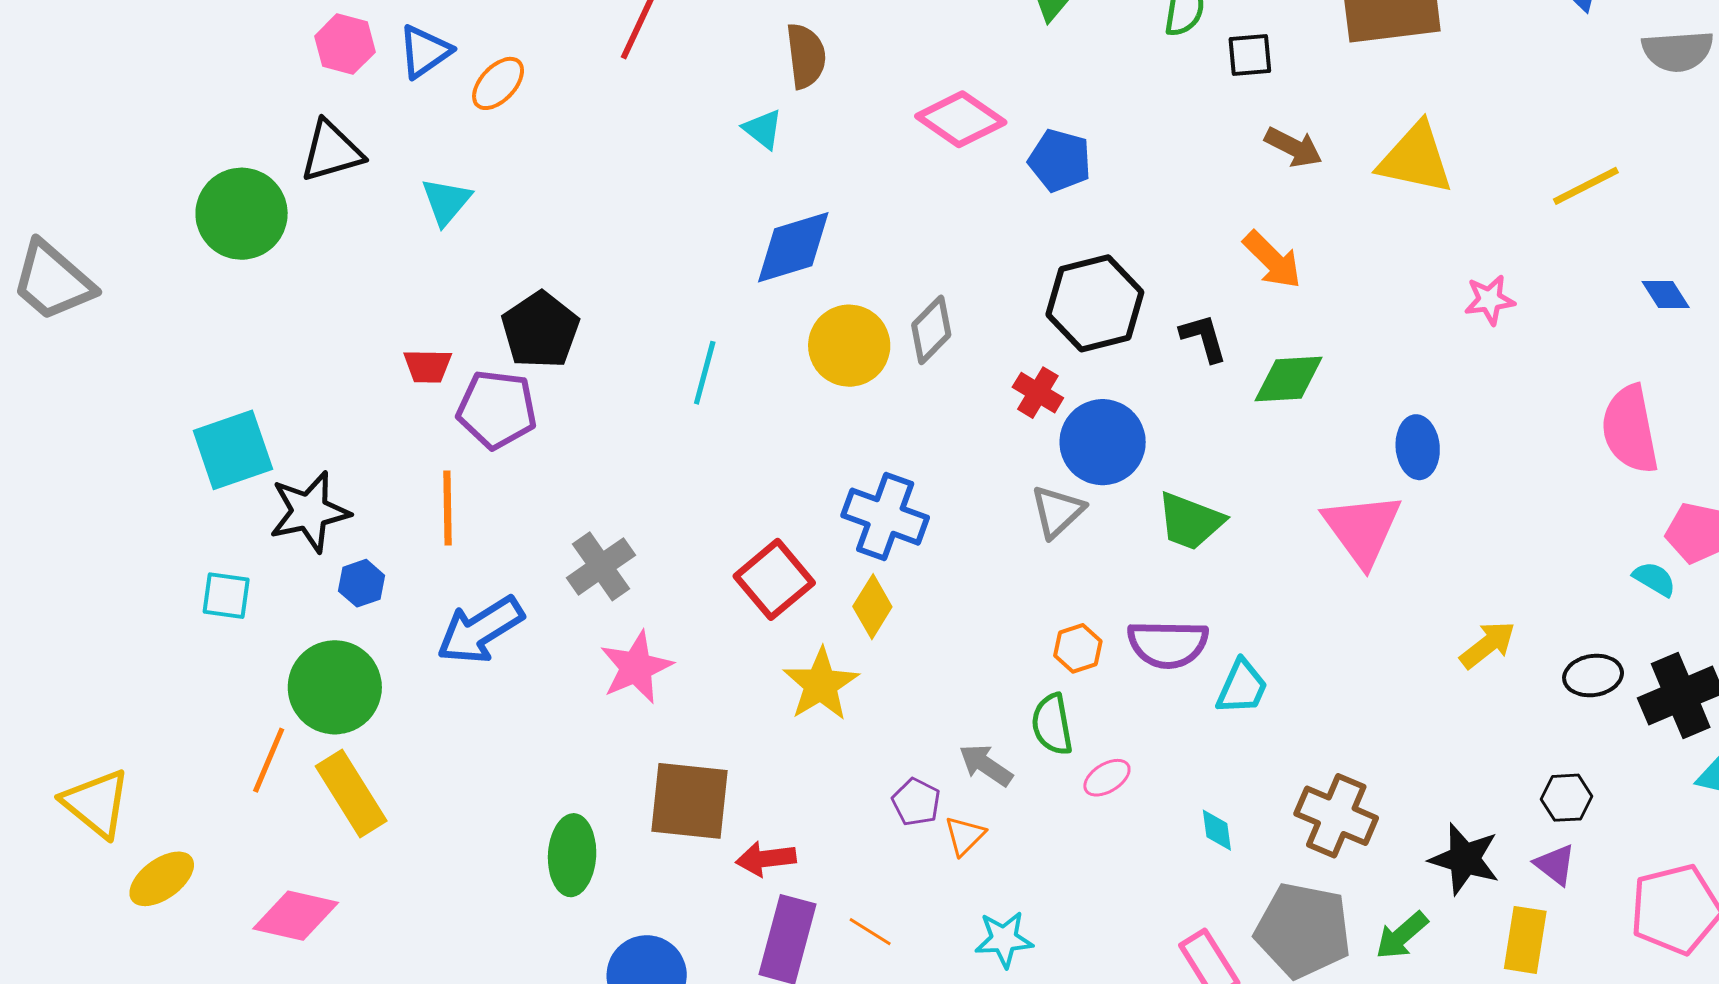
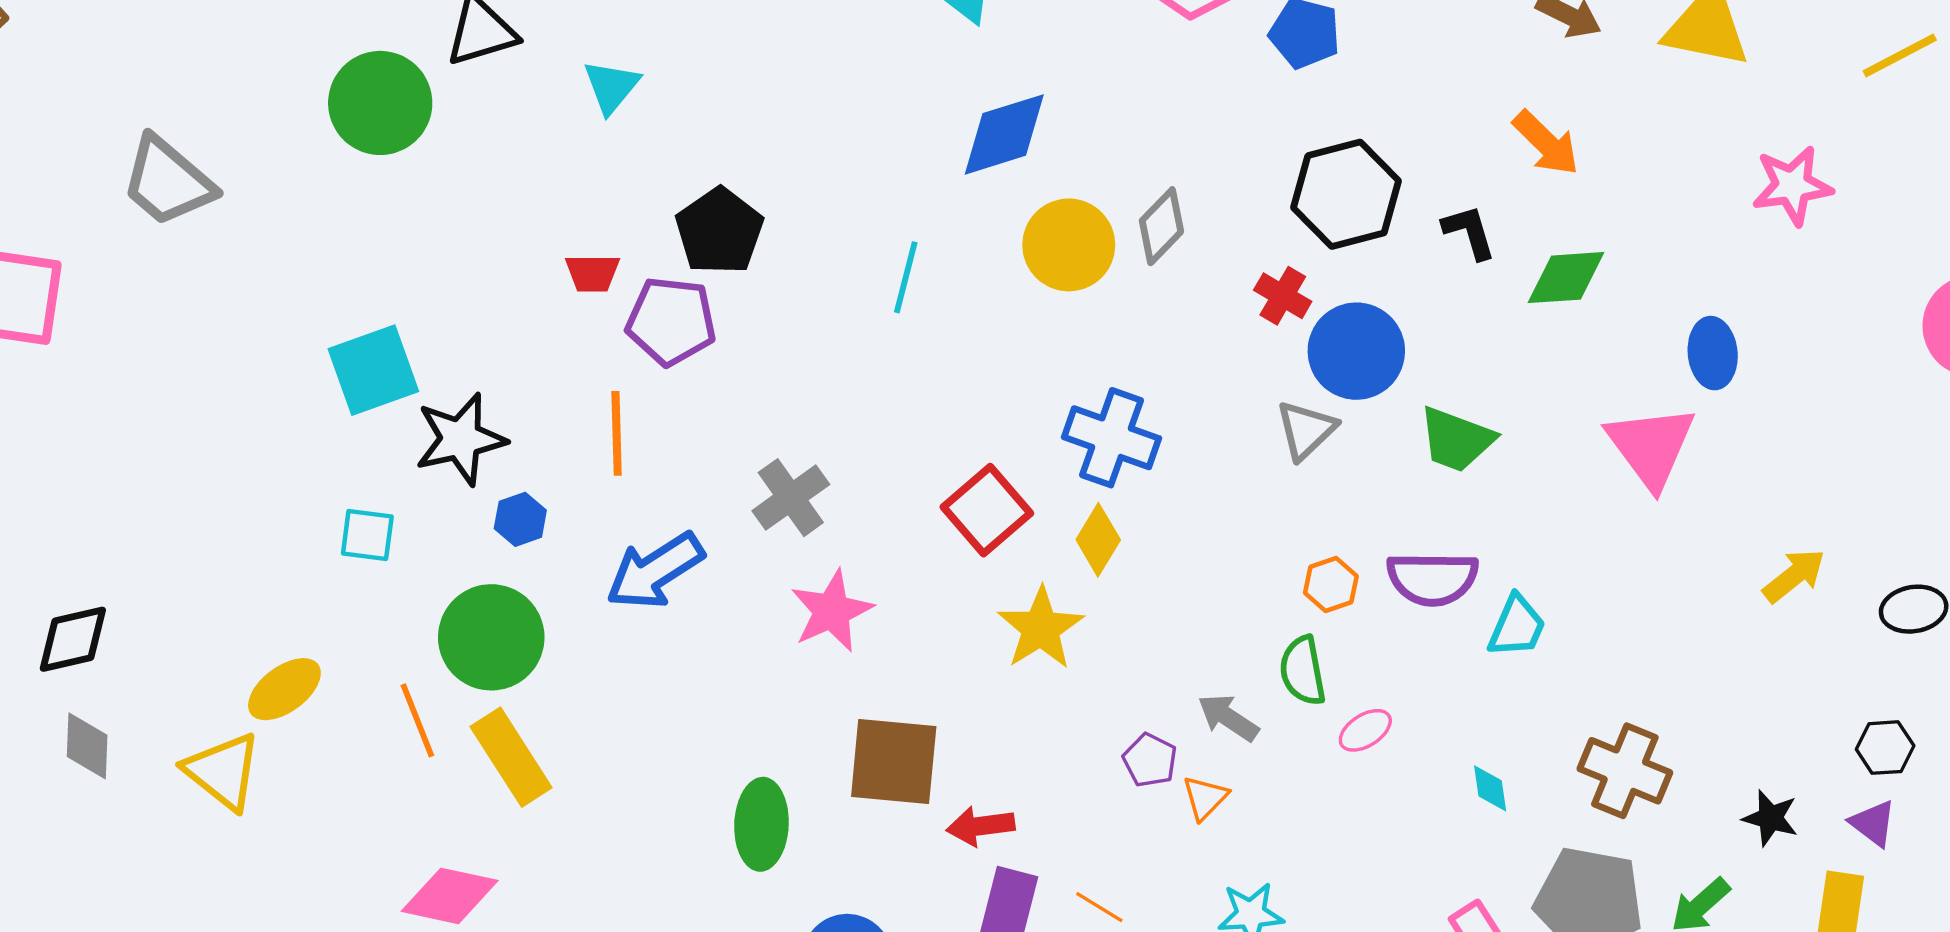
pink star: (1490, 300) -> (1792, 186), size x1.4
orange line: (269, 760) -> (417, 720), turned -44
black star: (1464, 859) -> (1770, 818), size x0.7
yellow ellipse: (162, 879) -> (284, 689), moved

